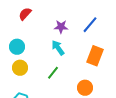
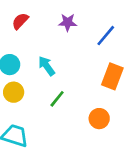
purple star: (61, 27) -> (68, 22), moved
cyan arrow: (58, 48) -> (47, 66), moved

